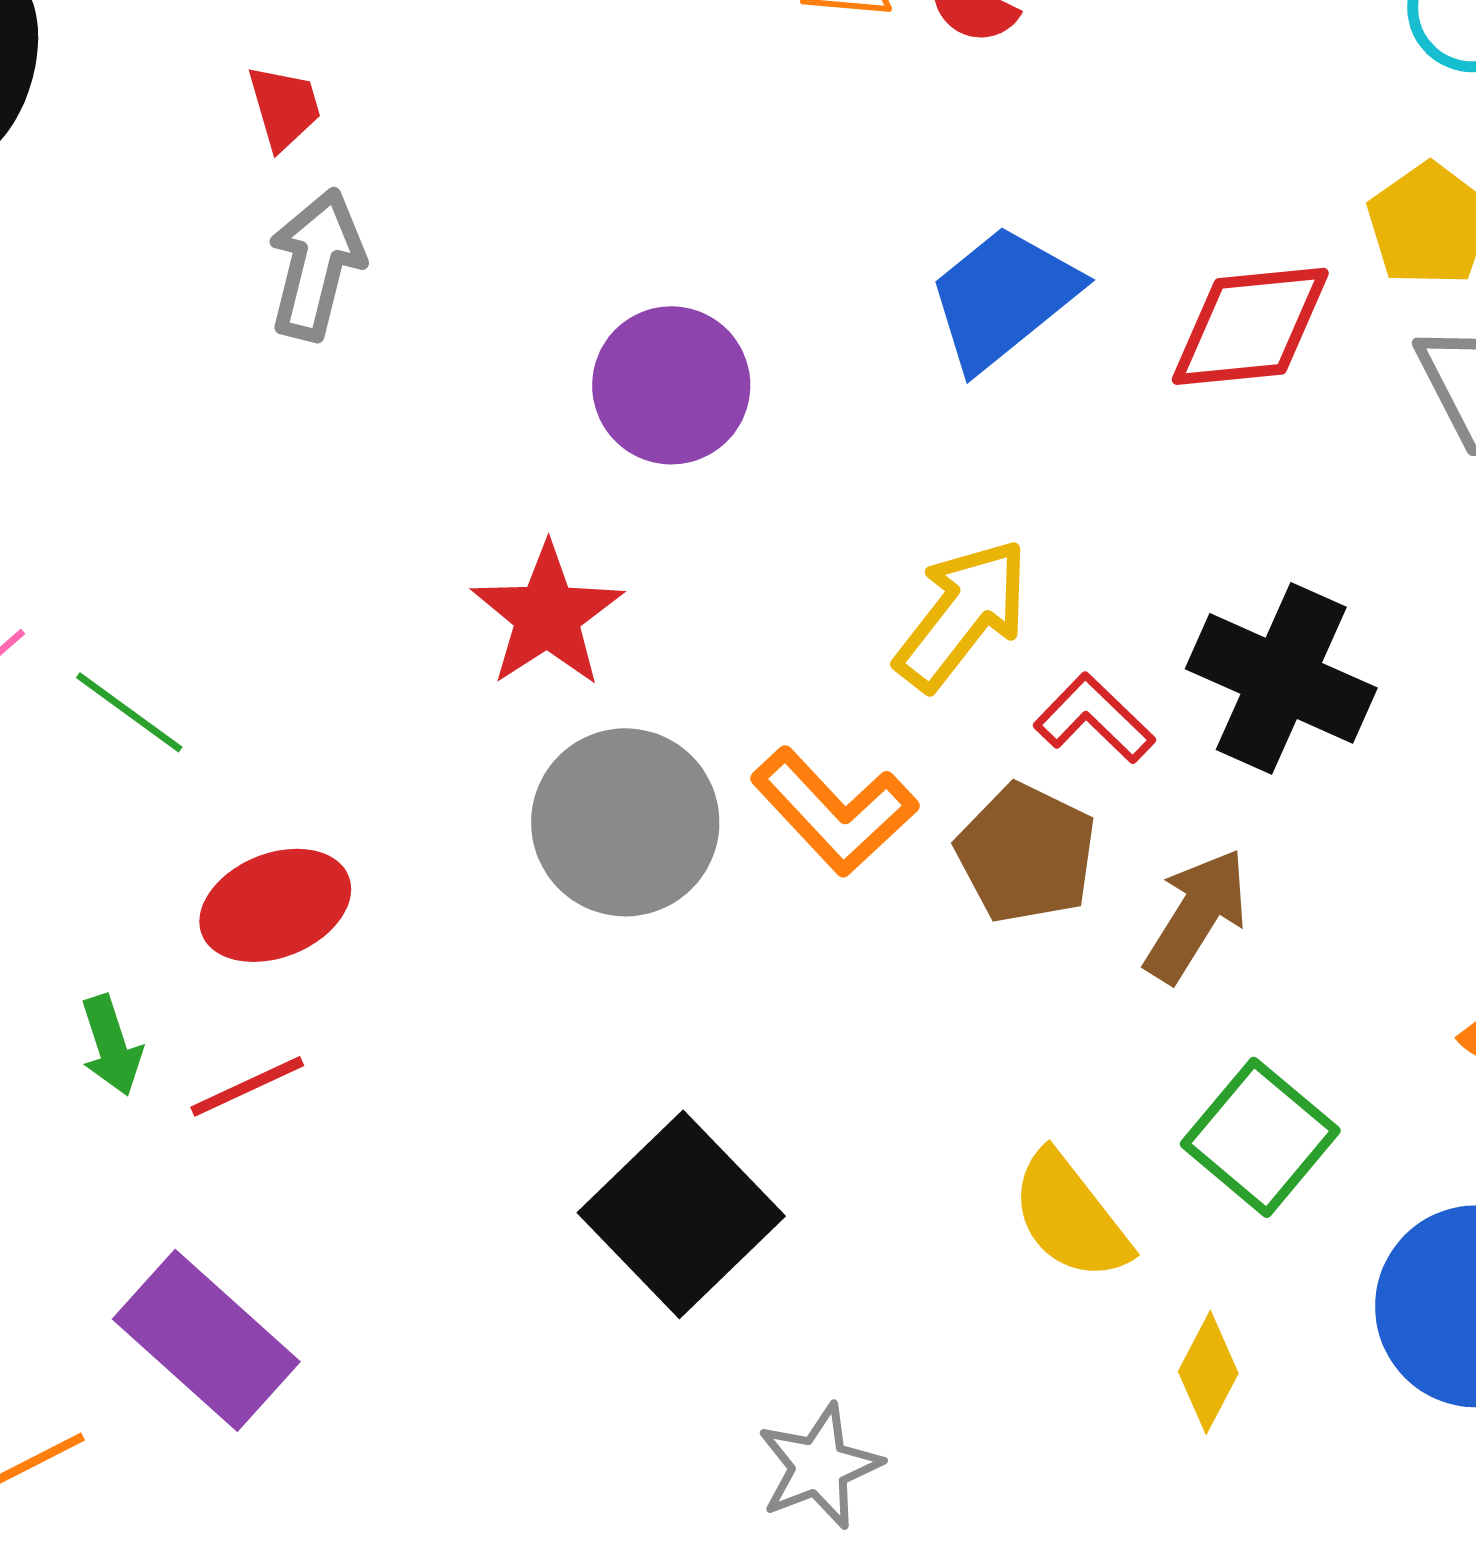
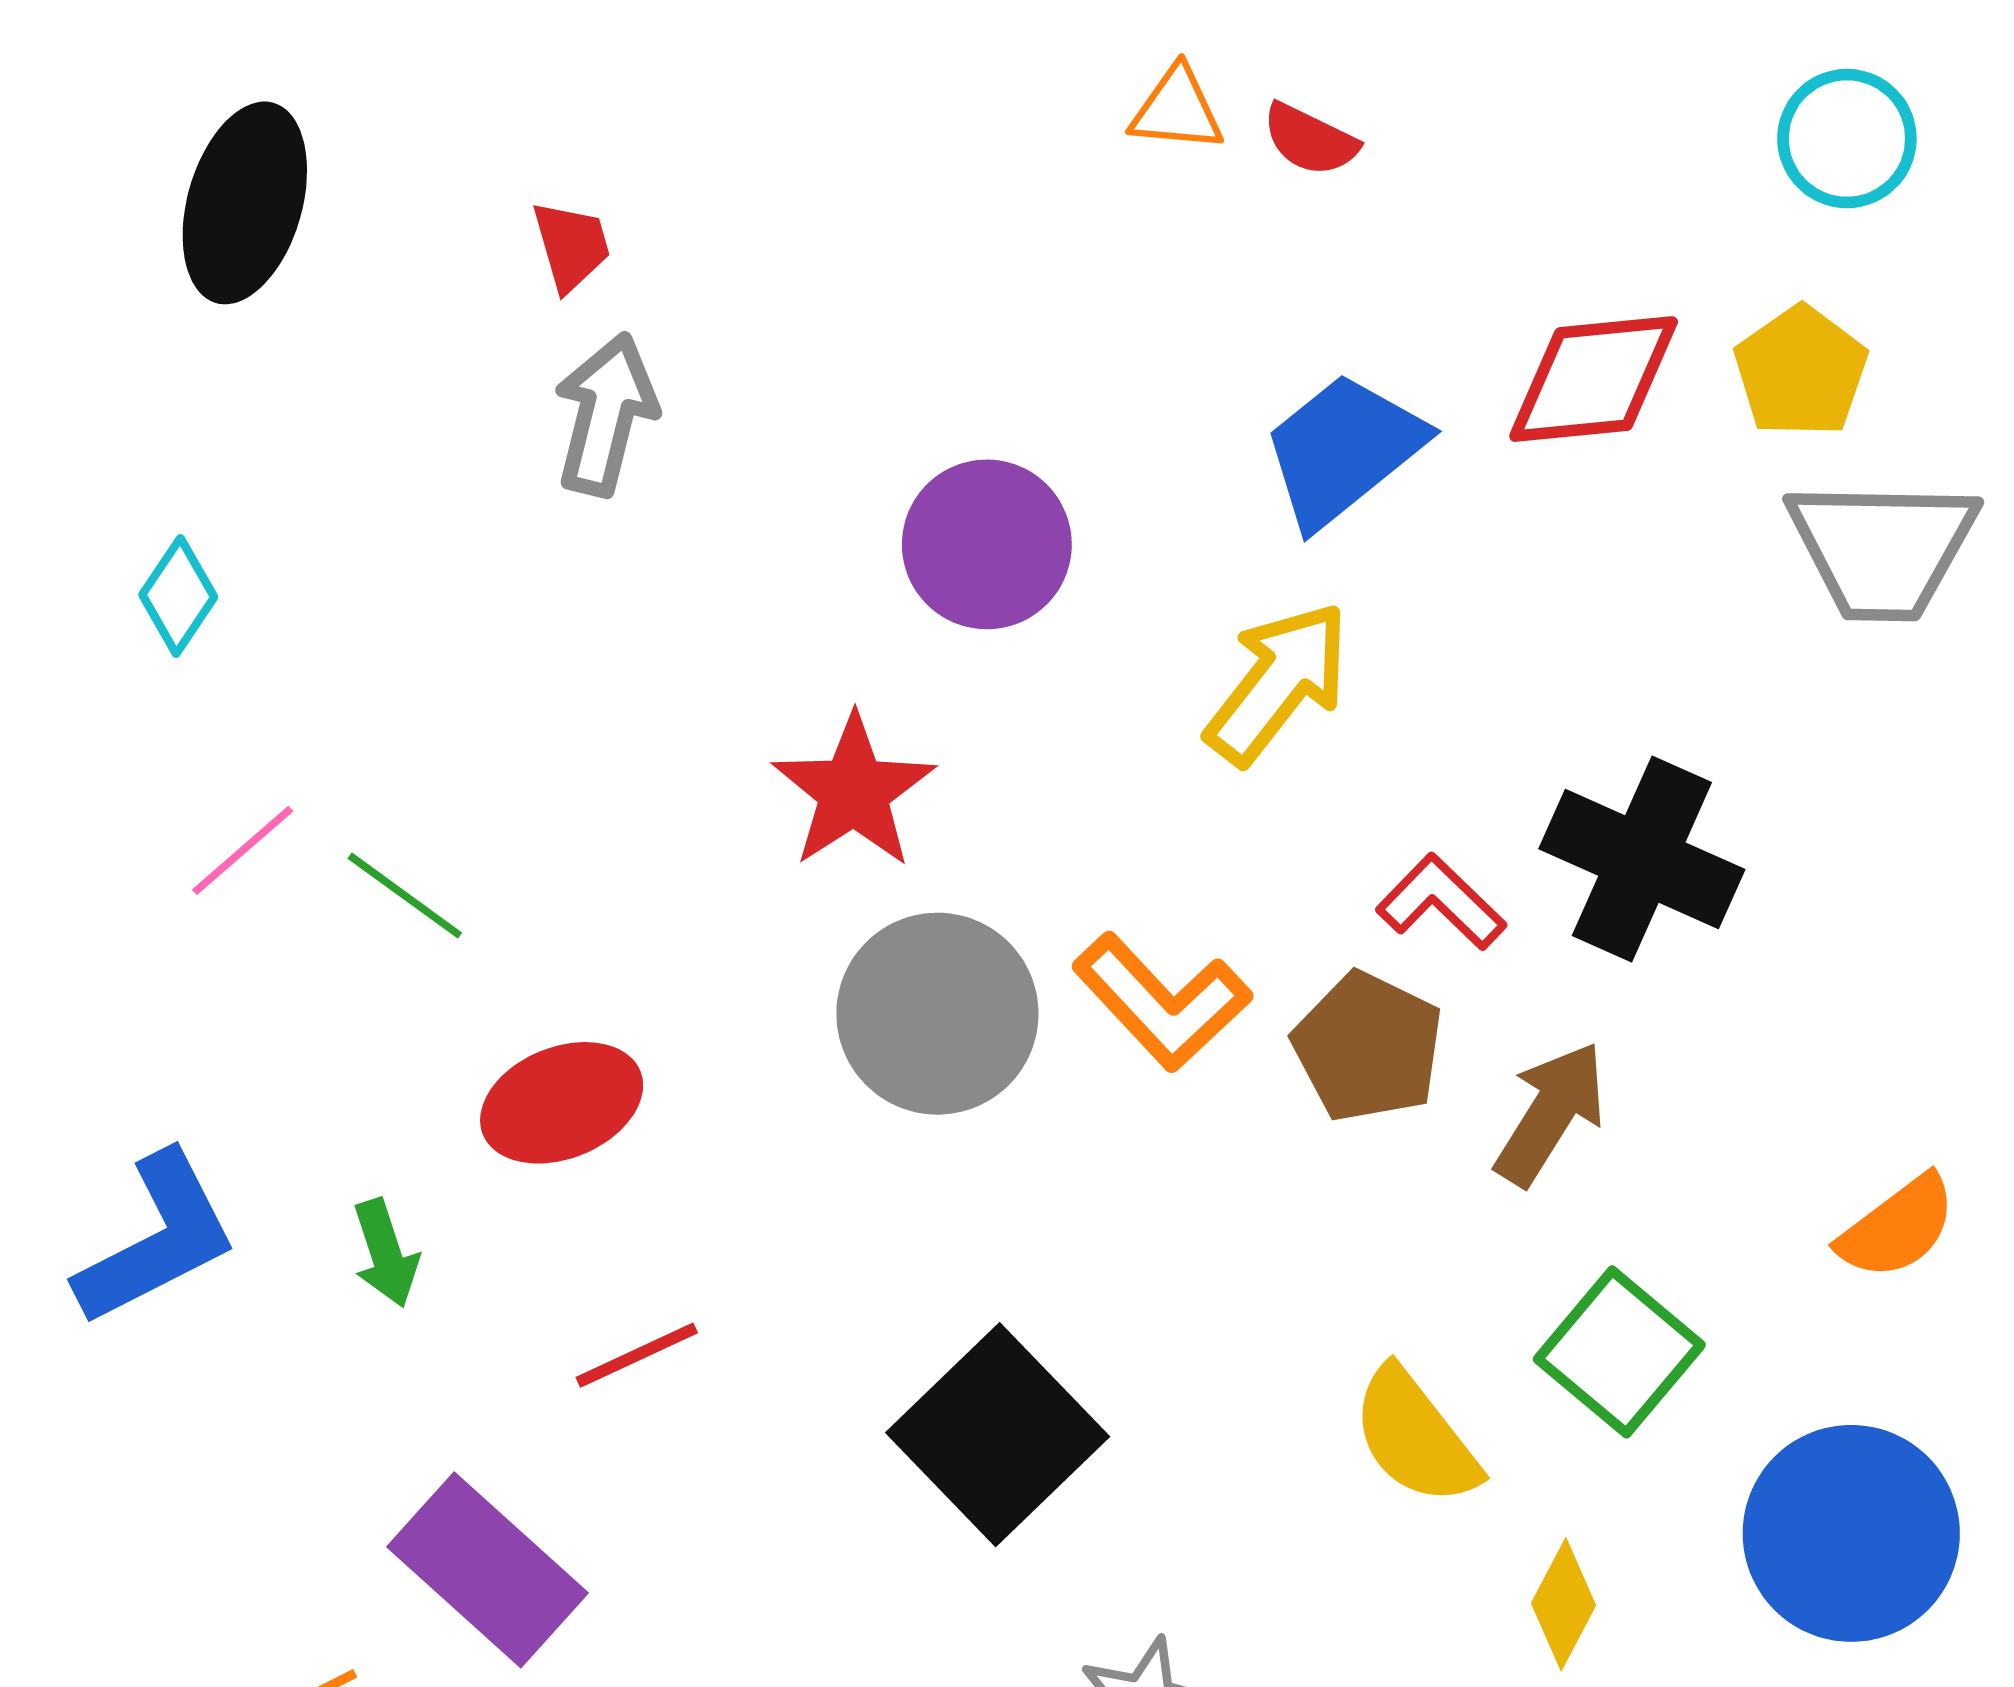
red diamond: (1250, 326) -> (1594, 379), moved
yellow arrow: (962, 614) -> (1278, 683), moved
red line: (247, 1086) -> (637, 1355), moved

